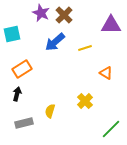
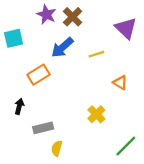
purple triangle: (111, 25) -> (126, 28), turned 45
orange rectangle: (22, 69) -> (39, 75), moved
yellow semicircle: (50, 111) -> (57, 148), moved
gray rectangle: (24, 123) -> (43, 128), moved

